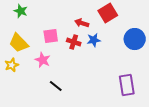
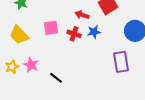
pink star: (43, 60) -> (31, 65), moved
yellow star: (12, 65) -> (12, 67), moved
purple rectangle: (127, 85) -> (121, 62), moved

